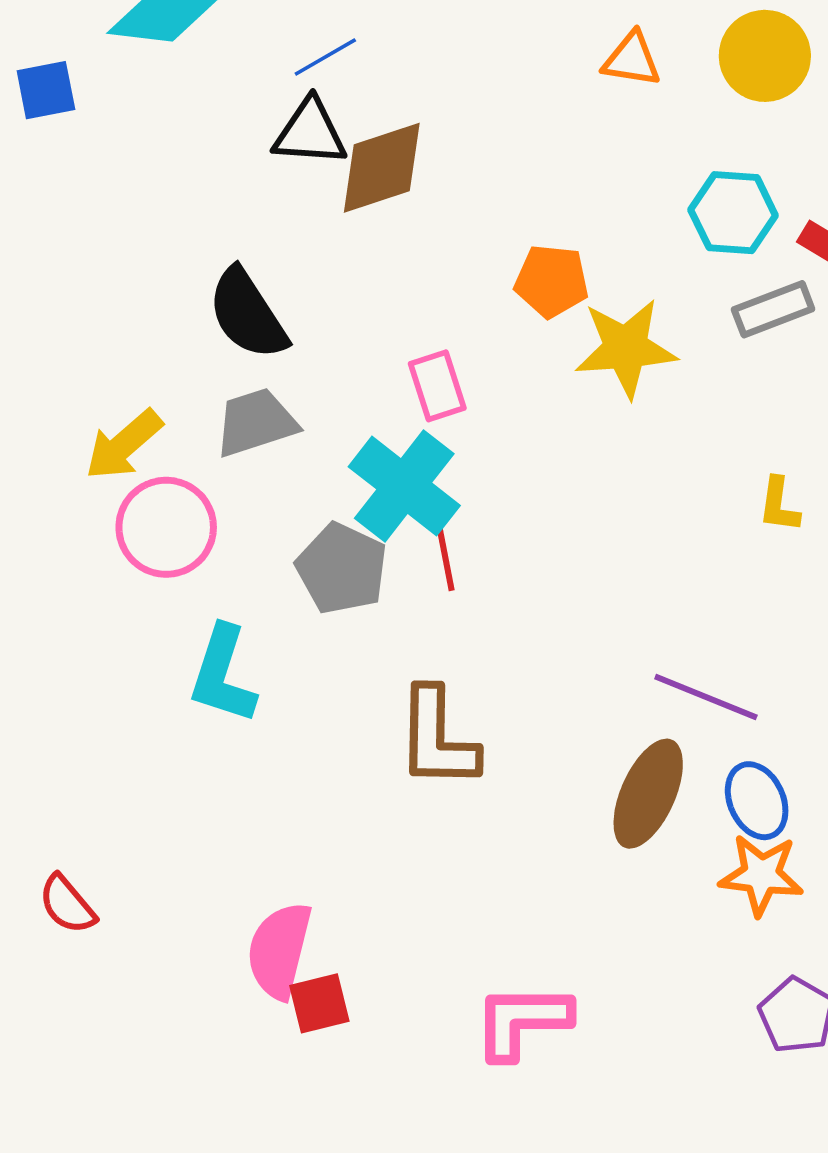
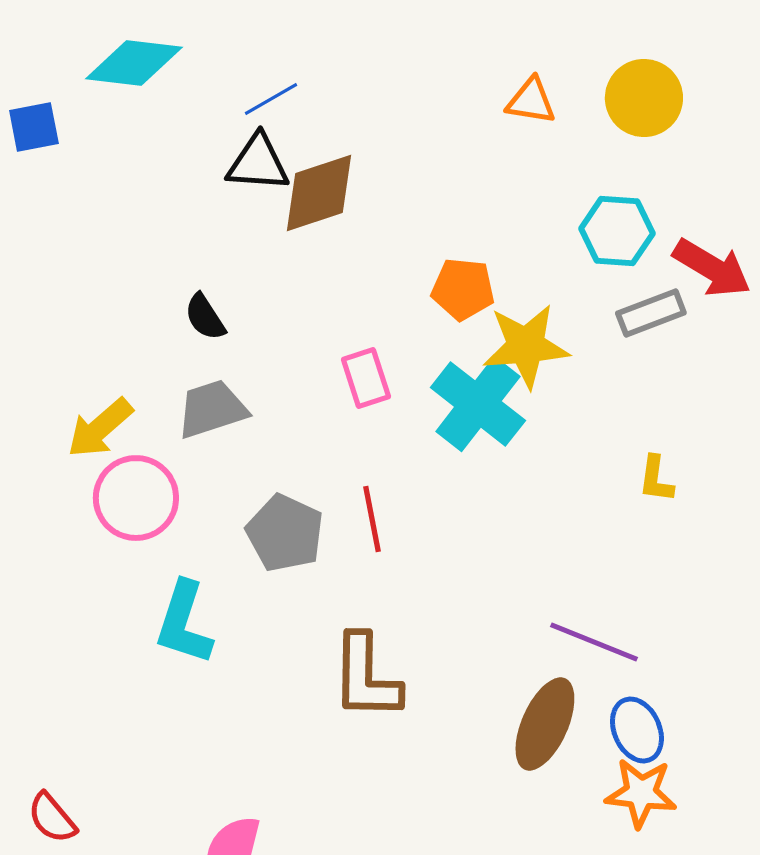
black semicircle: (247, 314) -> (205, 317), size x0.6
cyan cross: (404, 486) -> (478, 404), moved

